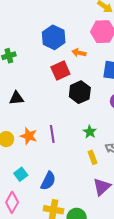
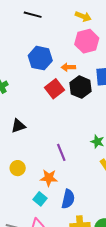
black hexagon: (80, 92) -> (80, 87), moved
orange star: (29, 136) -> (49, 178), moved

